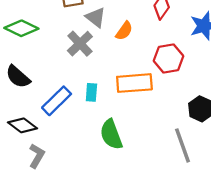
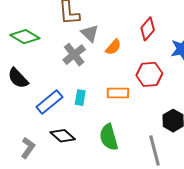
orange rectangle: (134, 83) -> (118, 93), size x0.7
black diamond: (22, 125) -> (63, 136), moved
green semicircle: (111, 134) -> (109, 137), moved

